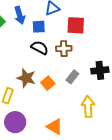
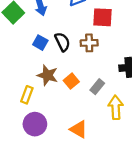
blue square: (39, 27) -> (40, 43), moved, turned 32
black semicircle: (40, 48) -> (62, 42), turned 36
gray rectangle: (72, 77) -> (97, 87), moved

